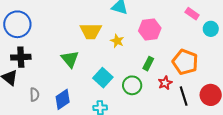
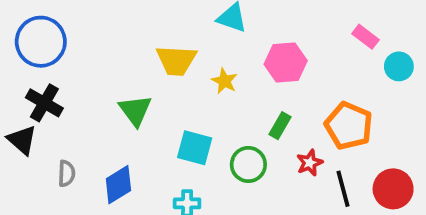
black cross: (21, 57) -> (44, 103), turned 30
cyan square: (103, 78) -> (195, 148), turned -30

